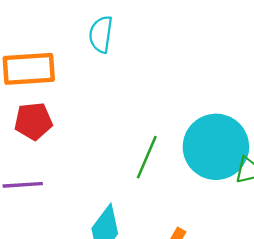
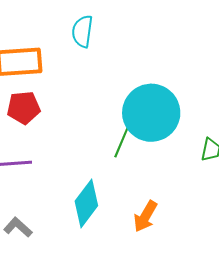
cyan circle: (216, 147) -> (151, 113), moved

